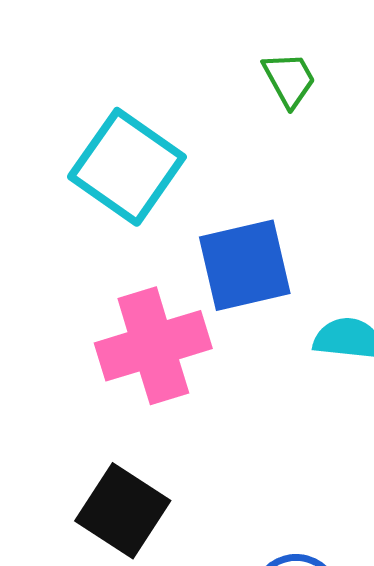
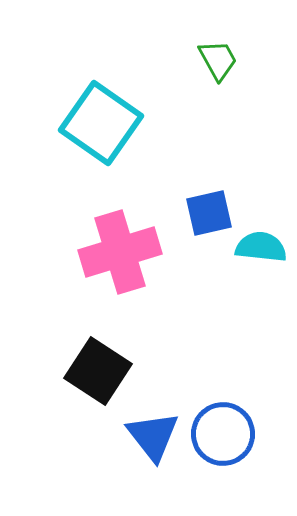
blue square: (245, 265) -> (209, 213), moved, size x0.7

